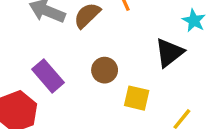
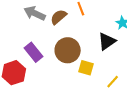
brown circle: (105, 70) -> (68, 50), size x1.6

